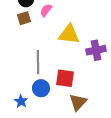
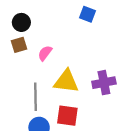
pink semicircle: (46, 10) -> (45, 53), moved
yellow triangle: (69, 34) -> (66, 81), moved

